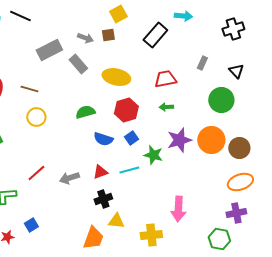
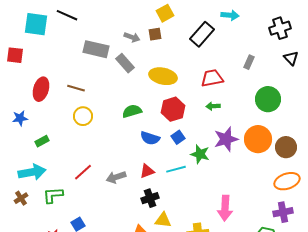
gray rectangle: (49, 50) -> (96, 49), turned 40
black triangle: (236, 71) -> (291, 58), moved

